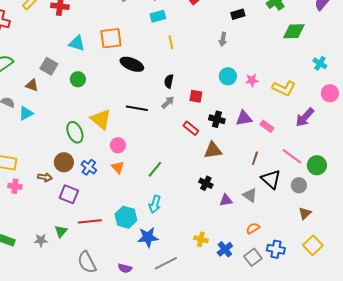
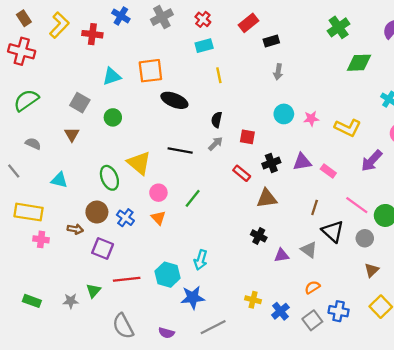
black rectangle: (238, 14) -> (271, 41), moved
cyan triangle: (77, 43) -> (112, 76), turned -36
brown triangle: (32, 85) -> (72, 135), moved, turned 40
cyan triangle: (26, 113) -> (59, 180), moved, turned 42
black cross: (217, 119) -> (271, 163), turned -35
green line: (155, 169) -> (193, 198), moved

